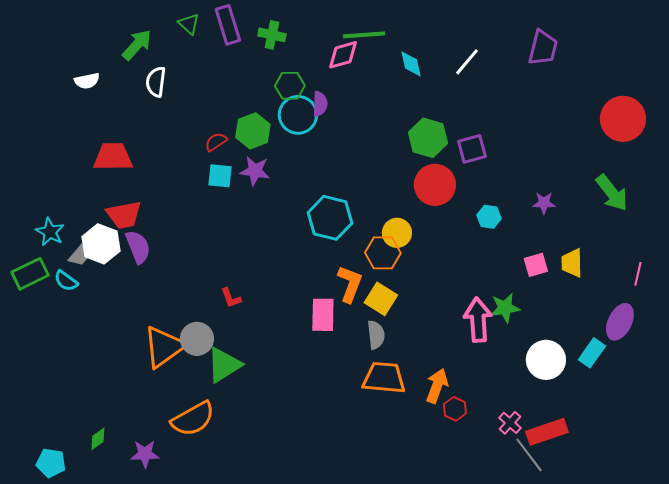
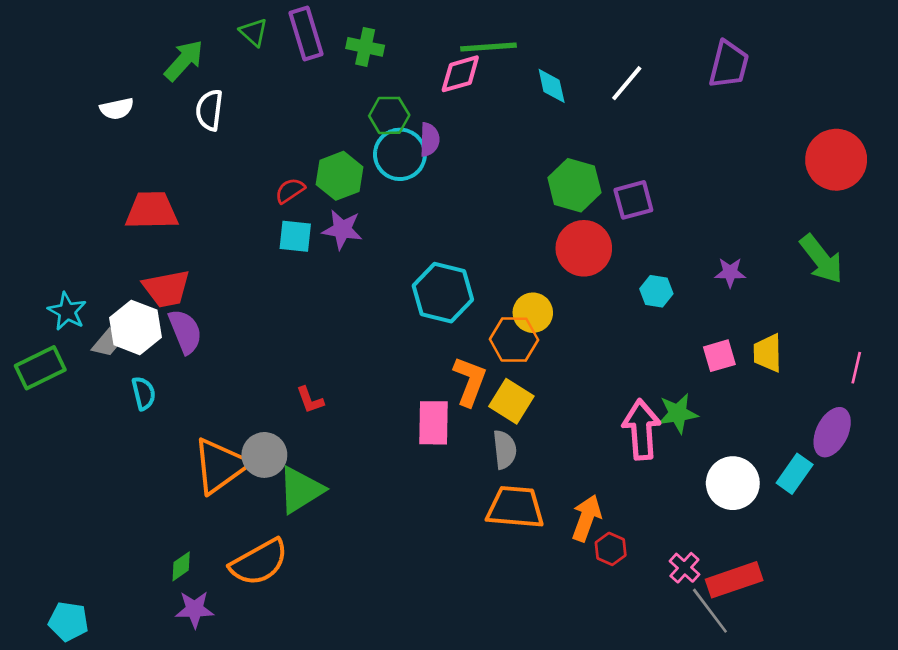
cyan semicircle: (66, 281) -> (144, 393), moved, turned -140
green diamond: (98, 439) -> (181, 566), moved

